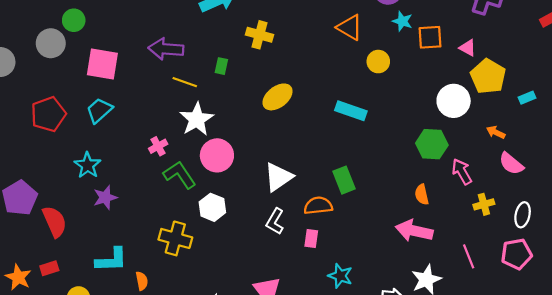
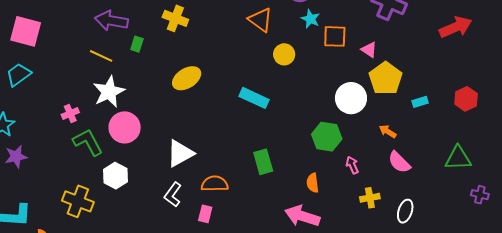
purple arrow: (166, 49) -> (111, 21), moved
pink arrow: (462, 172) -> (352, 165), size x0.7
green rectangle: (344, 180) -> (263, 162), moved

